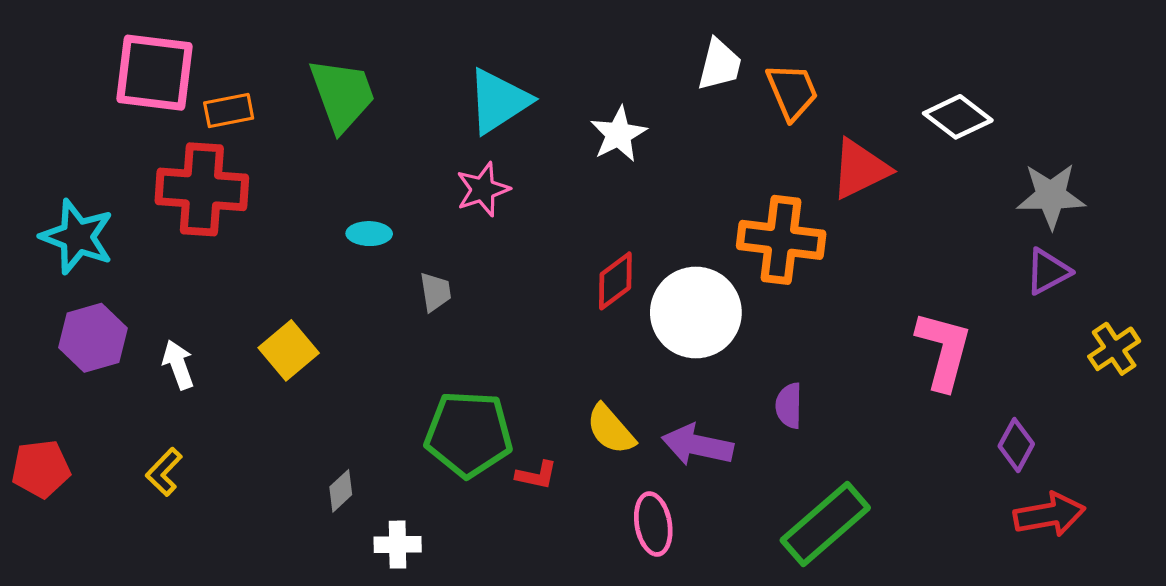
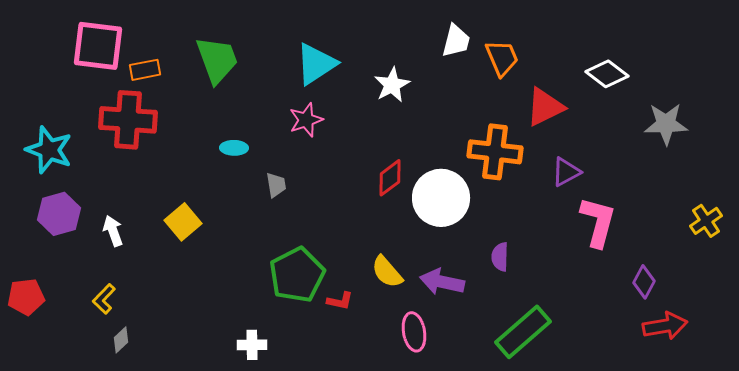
purple triangle: (1048, 271) -> (566, 172), moved
green pentagon: (469, 434) -> (297, 275), turned -30
gray diamond: (341, 491) -> (121, 340), moved

